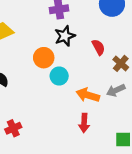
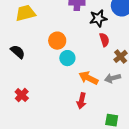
black star: (65, 36) -> (98, 18), moved
red cross: (13, 128) -> (22, 95), turned -32

